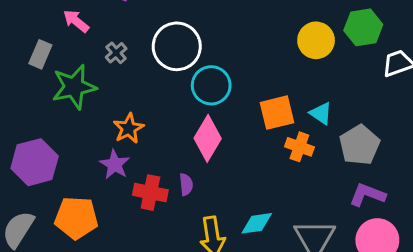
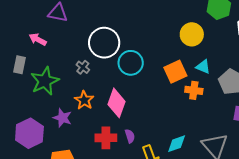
yellow circle: (316, 40) -> (192, 34), moved
gray cross: (116, 53) -> (83, 67), moved
pink diamond: (208, 138) -> (116, 103), moved
purple star: (115, 164) -> (62, 118), moved
purple semicircle: (186, 184) -> (130, 136), moved

